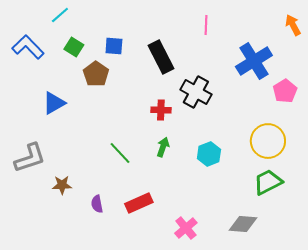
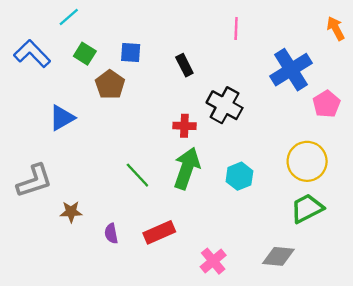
black rectangle: (161, 57) -> (184, 65), size x0.6
green arrow: (163, 147) -> (187, 168), size x1.8

